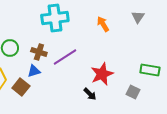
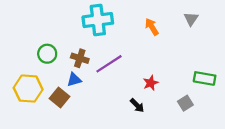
red star: (102, 74) -> (151, 83), size x0.6
gray square: (133, 92) -> (185, 103), turned 32

